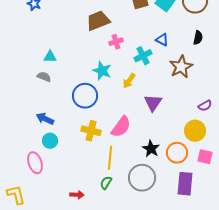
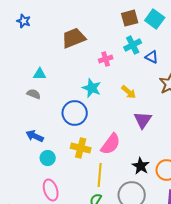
brown trapezoid: (98, 21) -> (74, 38), moved
cyan cross: (143, 56) -> (133, 45), moved
yellow arrow: (129, 81) -> (129, 92), moved, turned -84
cyan circle: (50, 141) -> (48, 158), moved
pink ellipse: (35, 163) -> (51, 190), moved

